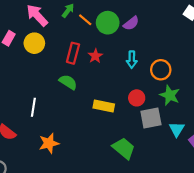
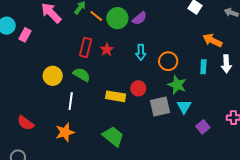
yellow circle: (34, 43) -> (53, 76), moved
red circle: (137, 98) -> (138, 88), moved
white line: (33, 107) -> (71, 101), moved
cyan triangle: (177, 129) -> (184, 107), moved
green trapezoid: (124, 148) -> (113, 136), moved

